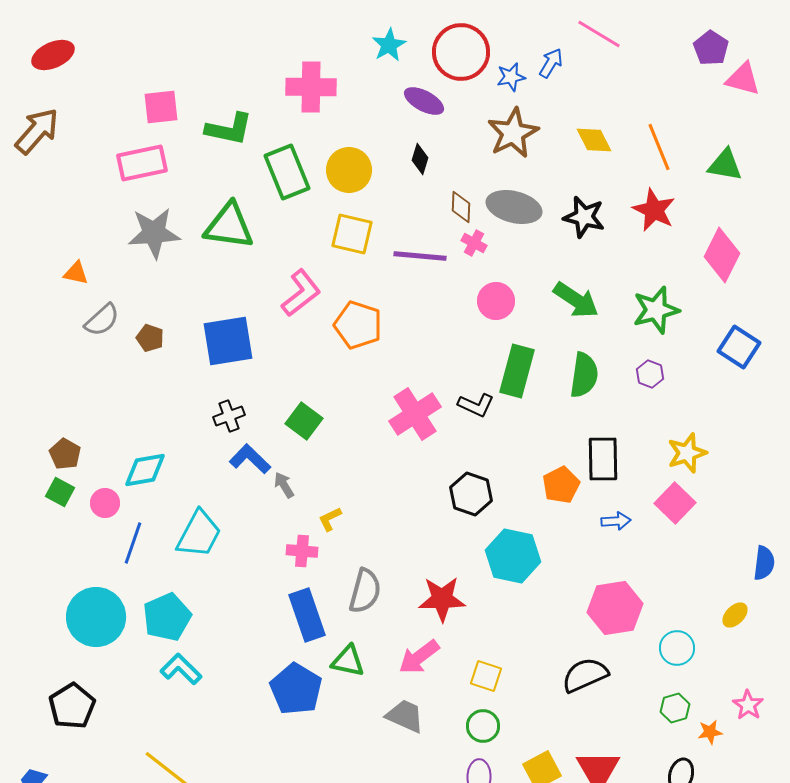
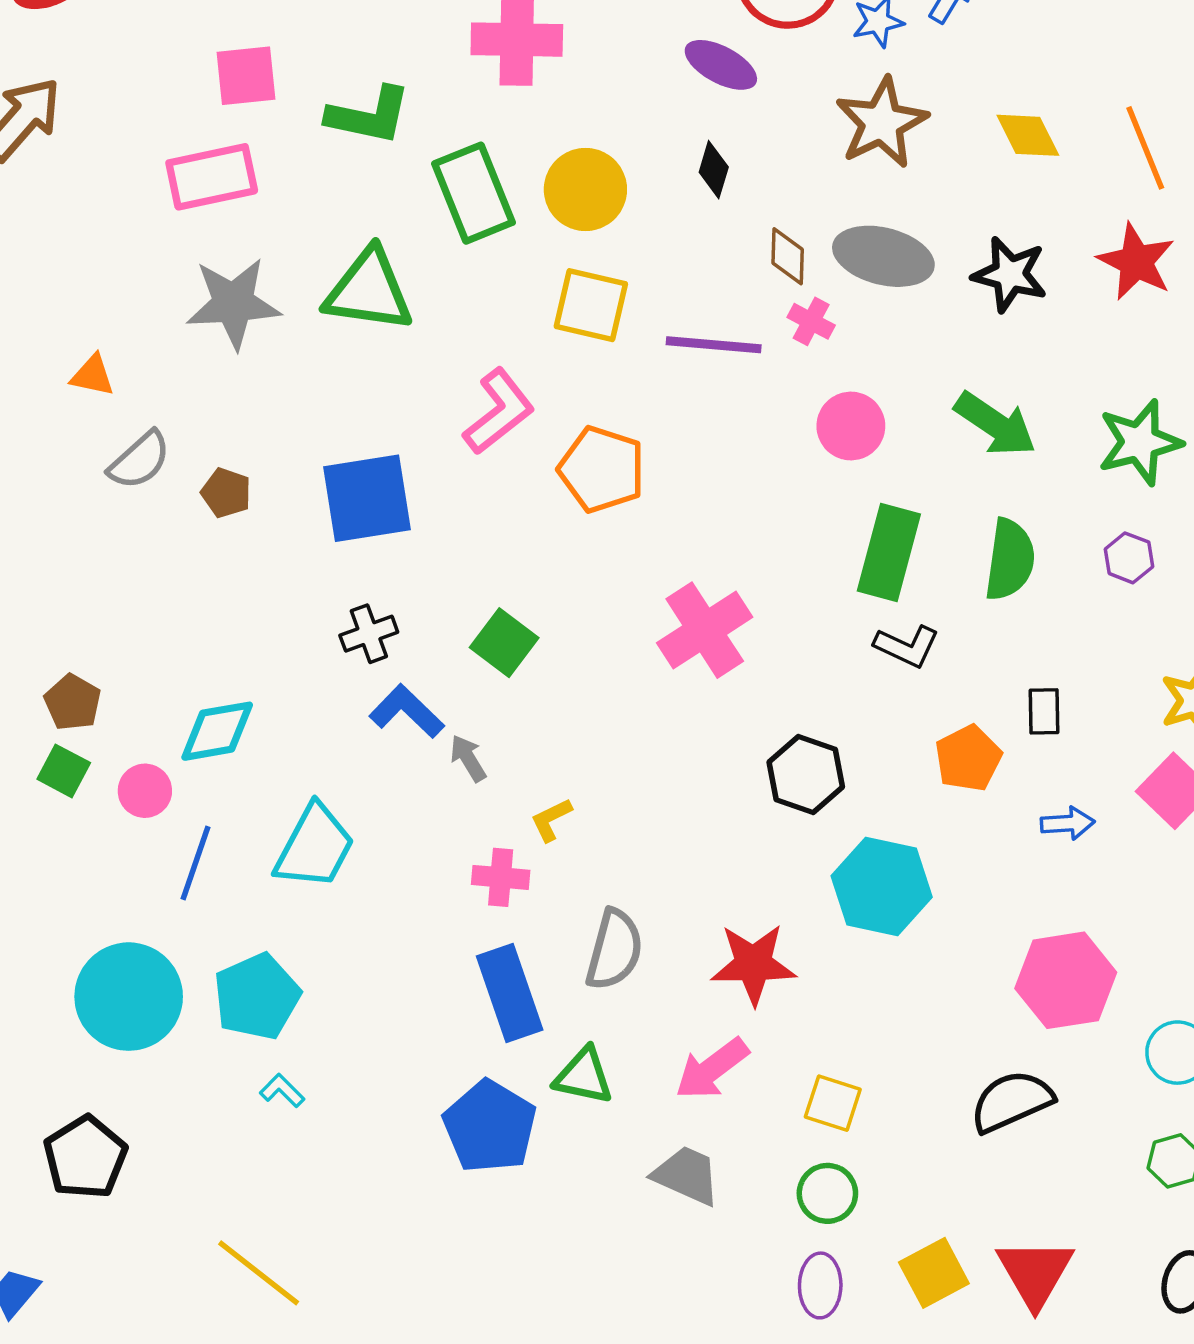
black L-shape: (476, 405) -> (907, 646), moved
black rectangle: (603, 459) -> (1044, 711), size x0.6
cyan L-shape: (181, 669) -> (282, 1090), size x0.6

